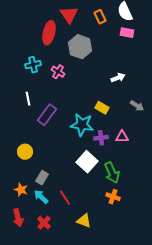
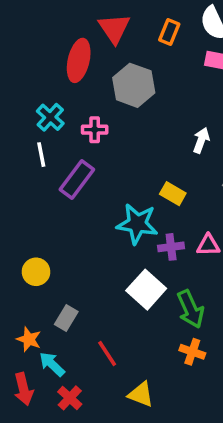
orange rectangle: (100, 17) -> (169, 32), turned 48
cyan cross: (33, 65) -> (50, 117), turned -35
pink cross: (58, 72) -> (95, 130), turned -32
white arrow: (118, 78) -> (201, 140), turned -48
white line: (28, 99) -> (41, 155), moved
purple rectangle: (47, 115) -> (77, 179), moved
cyan arrow: (41, 197) -> (52, 364), moved

